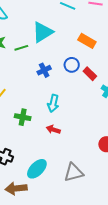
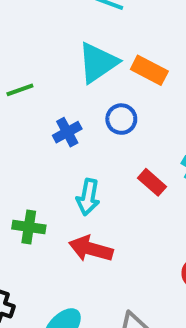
cyan triangle: (43, 32) -> (98, 63), moved
red rectangle: (90, 74) -> (152, 182), moved
red arrow: (53, 130) -> (91, 249), size x1.5

